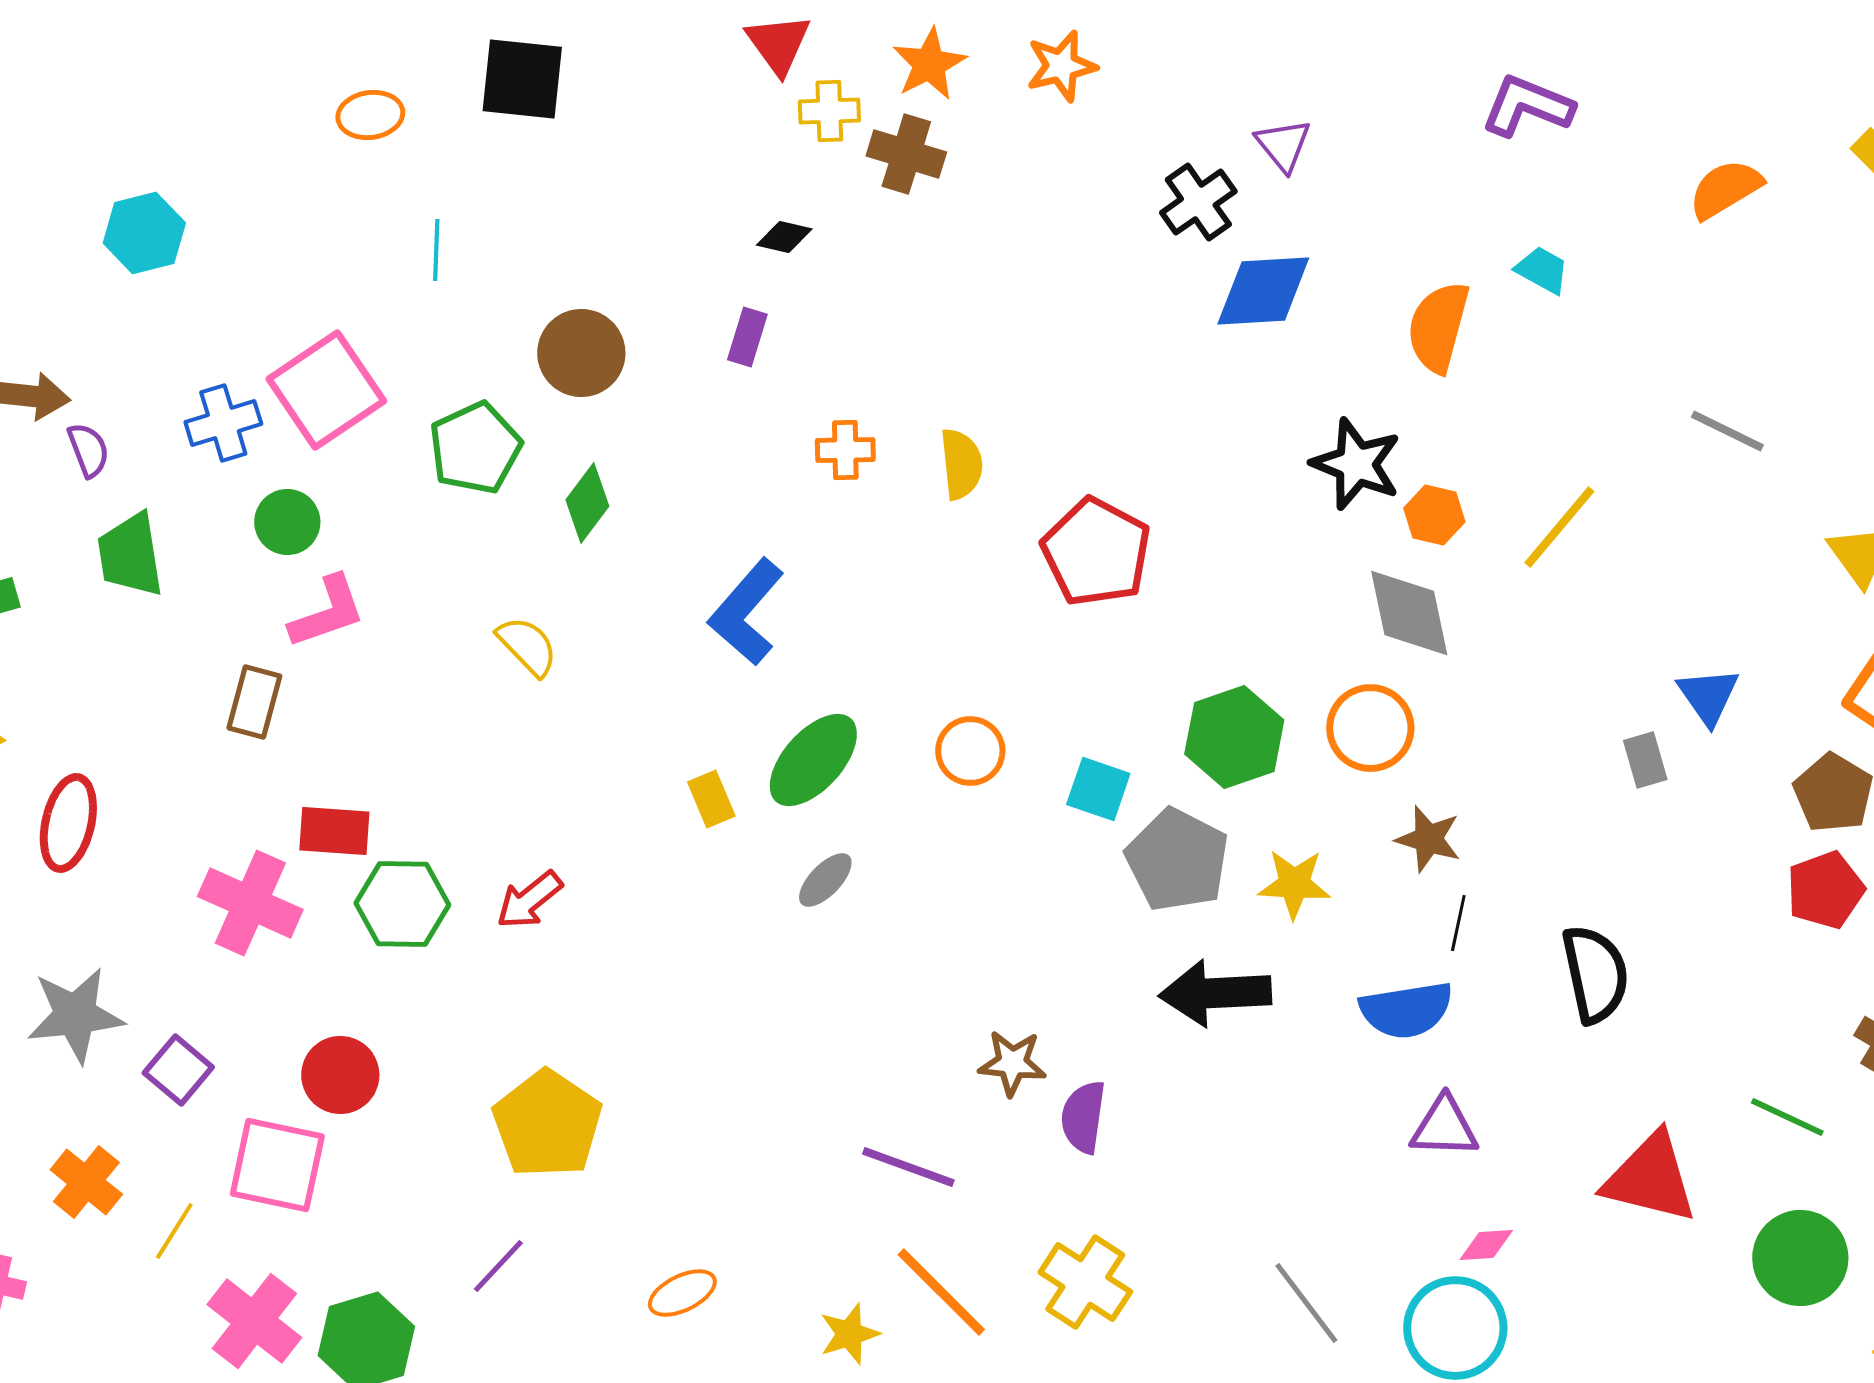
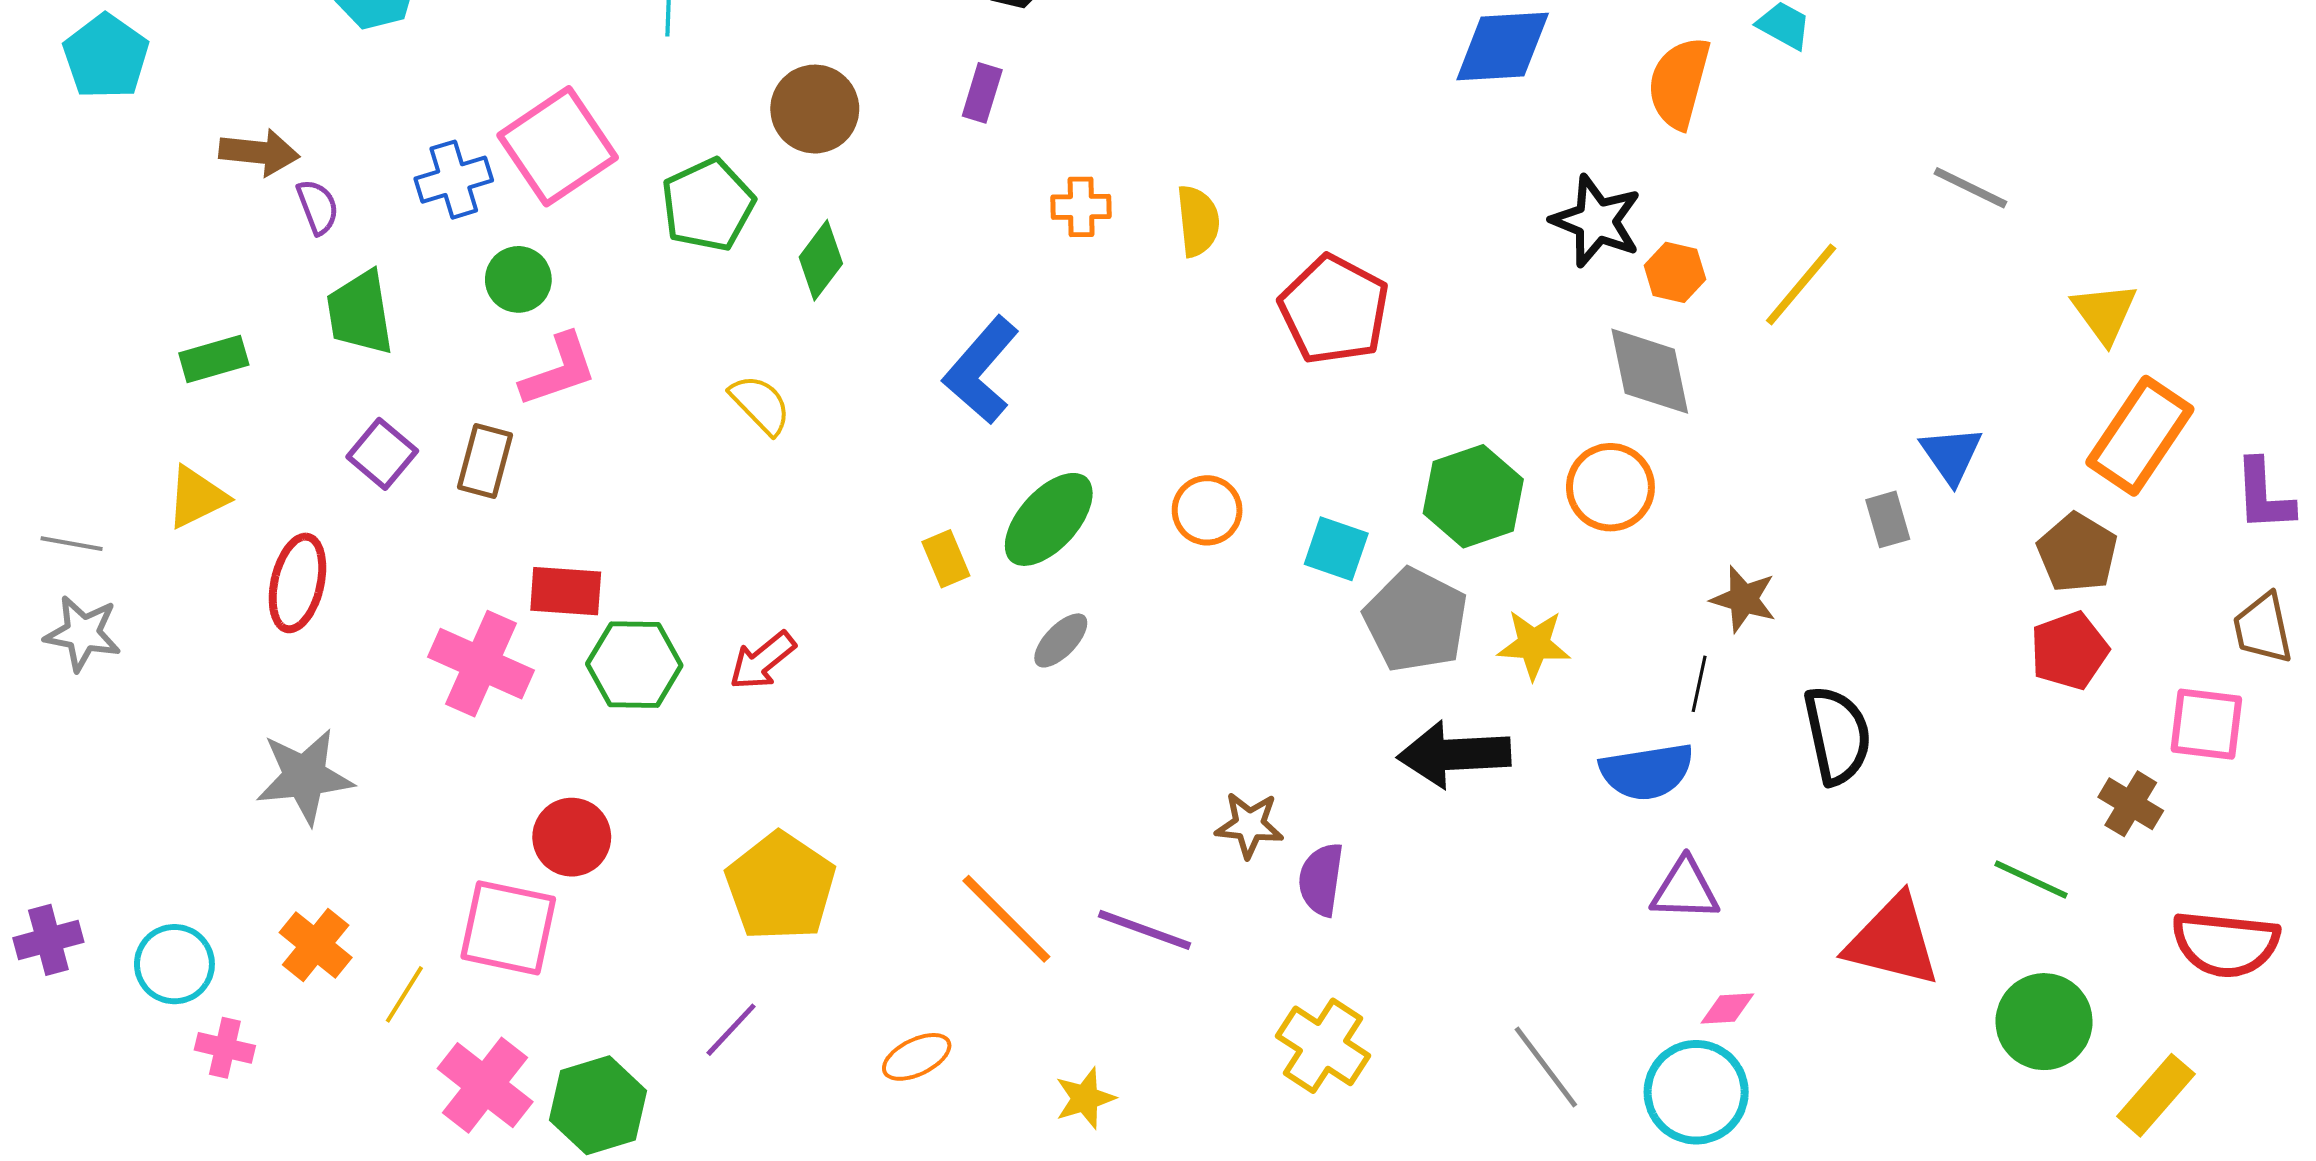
brown star: (1428, 839) -> (1744, 599), moved
purple square: (178, 1070) -> (382, 454), moved
orange line: (941, 1292) -> (1006, 919), moved

